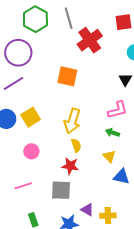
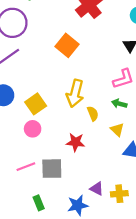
orange square: (67, 76) -> (67, 45), turned 30
yellow square: (31, 117) -> (36, 104), moved
yellow semicircle: (76, 145) -> (93, 114), moved
gray square: (61, 190) -> (52, 169), moved

